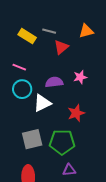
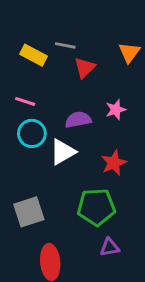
orange triangle: (86, 31) -> (129, 52), moved, turned -35
gray square: (32, 139) -> (29, 212), moved

